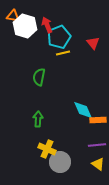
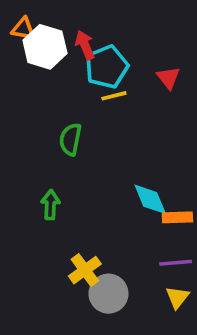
green arrow: (38, 119) -> (50, 205), moved
yellow cross: (47, 149) -> (85, 270), turned 30
yellow triangle: (98, 164) -> (177, 297), turned 32

